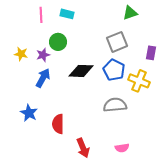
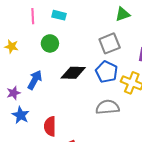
yellow star: (21, 54) -> (12, 46), moved
purple star: (43, 55) -> (14, 93), moved

